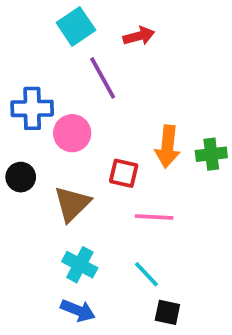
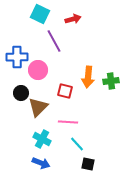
cyan square: (76, 26) -> (40, 14), turned -30
black circle: (21, 177) -> (21, 93), moved
pink line: (154, 217) -> (68, 122), moved

